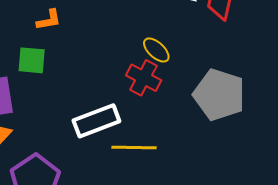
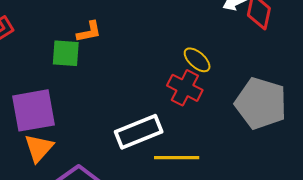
green square: (32, 60) -> (66, 53), moved

